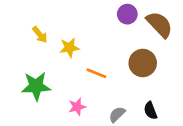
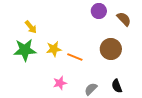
brown semicircle: (159, 24) -> (124, 19), size x0.7
yellow star: (69, 48) -> (54, 49), moved
green star: (36, 86) -> (25, 50), moved

